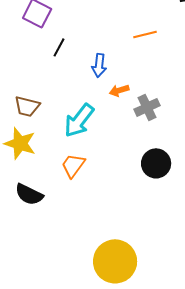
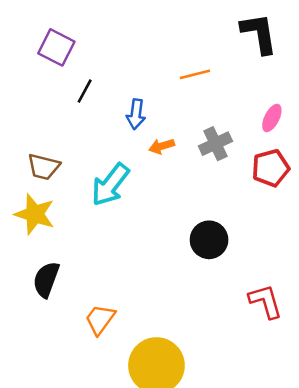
gray cross: (147, 107) -> (215, 144), moved
orange trapezoid: (73, 165) -> (100, 319), moved
black semicircle: (29, 194) -> (46, 280), turned 84

